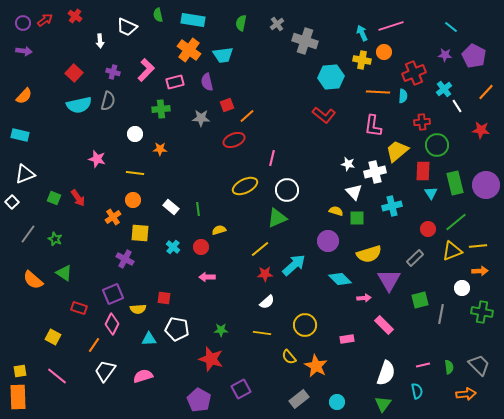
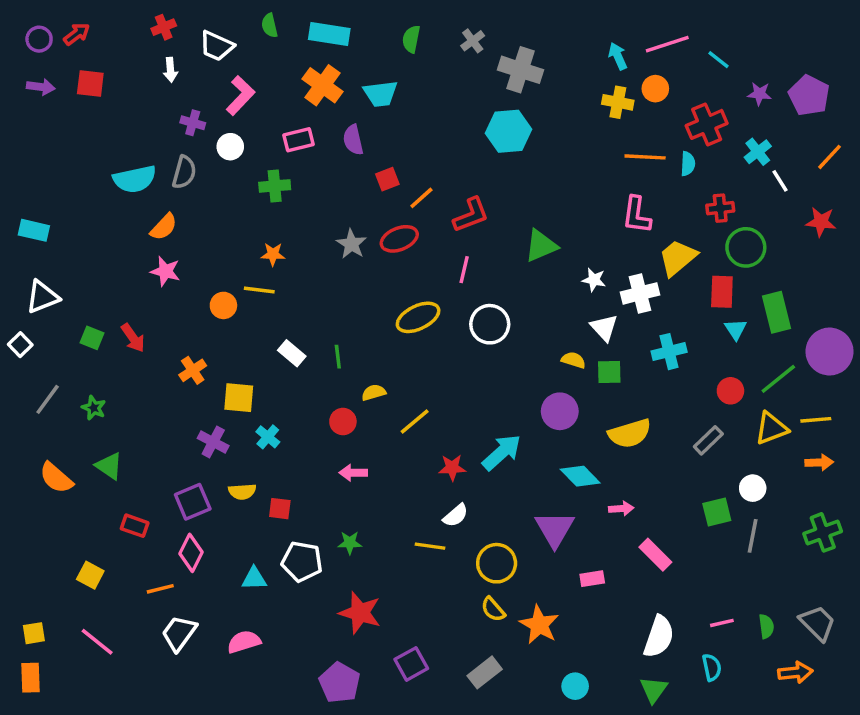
red cross: (75, 16) -> (164, 27), moved, turned 32
cyan line: (451, 27) -> (719, 60), moved
pink L-shape: (146, 70) -> (241, 95), moved
red square: (74, 73) -> (90, 83), moved, turned -36
cyan hexagon: (331, 77) -> (509, 131), moved
orange semicircle: (24, 96) -> (164, 227), moved
red L-shape: (324, 115) -> (471, 215), moved, turned -60
gray star: (201, 118) -> (351, 244), moved, turned 30
white circle: (135, 134) -> (230, 147), moved
yellow line: (135, 173) -> (259, 290), moved
purple circle: (486, 185) -> (829, 352), moved
orange circle: (133, 200) -> (223, 305), moved
green triangle: (277, 218) -> (541, 246), moved
cyan cross: (173, 247) -> (268, 437), moved
yellow line: (260, 249) -> (415, 422), moved
purple triangle: (389, 280) -> (555, 529), moved
white circle: (462, 288) -> (753, 488), moved
yellow semicircle: (138, 309) -> (242, 492), moved
green cross: (482, 312) -> (823, 532), turned -30
yellow circle: (305, 325) -> (497, 563), moved
green star: (221, 330) -> (350, 543), moved
yellow line: (262, 333) -> (430, 546), moved
orange line: (94, 345) -> (160, 589), turned 42
orange rectangle: (18, 397) -> (31, 678), size x0.7
gray rectangle: (299, 399) -> (485, 672), moved

